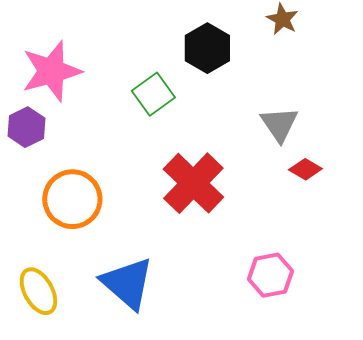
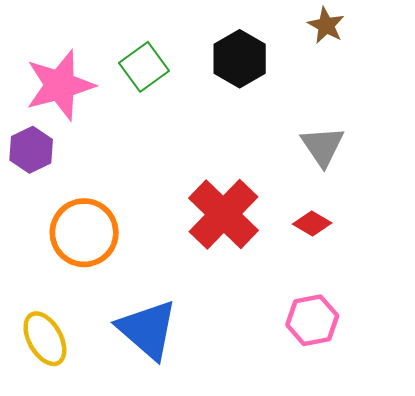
green square: (153, 94) -> (144, 67), moved
red diamond: (305, 169) -> (312, 223), moved

